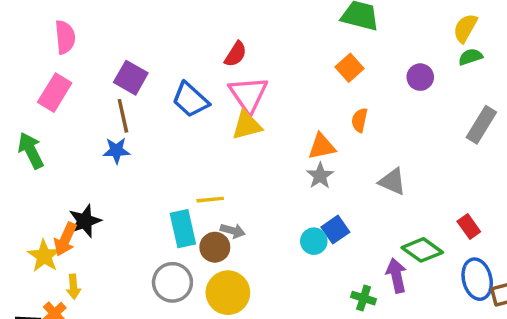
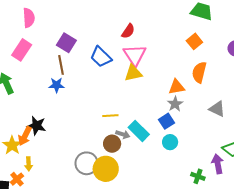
orange semicircle: (360, 120) -> (199, 72), size x1.5
black star: (85, 221) -> (37, 126), turned 30
cyan rectangle: (183, 229) -> (139, 131), moved, turned -35
blue square: (335, 230) -> (166, 121), moved
yellow circle: (228, 293) -> (106, 169), moved

